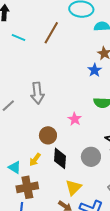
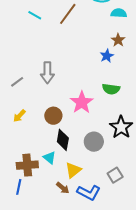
pink star: (75, 119) -> (82, 102), size x1.6
yellow arrow: (35, 160) -> (19, 116), moved
cyan triangle: (15, 167) -> (49, 158), moved

